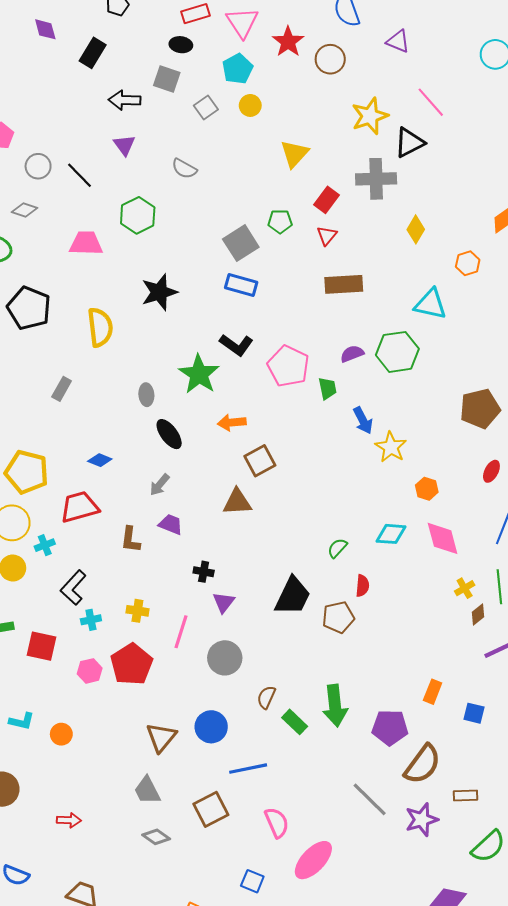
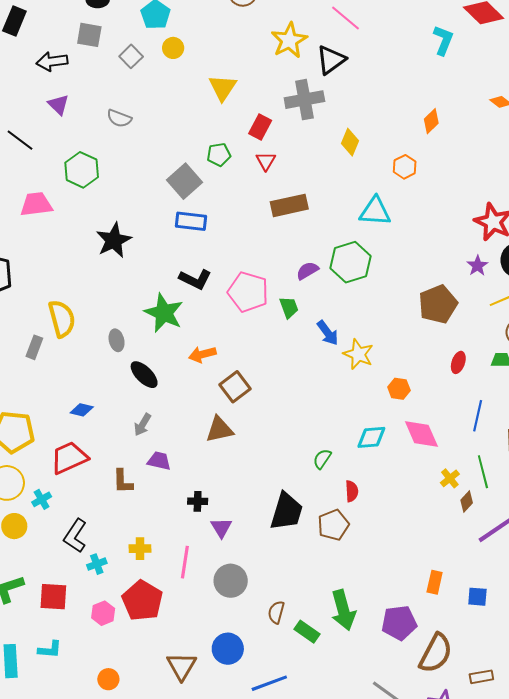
yellow semicircle: (100, 327) -> (62, 319), moved
cyan L-shape: (22, 721) -> (50, 649), moved
orange circle: (61, 734) -> (108, 679), moved

